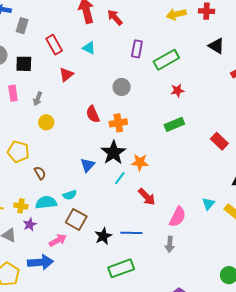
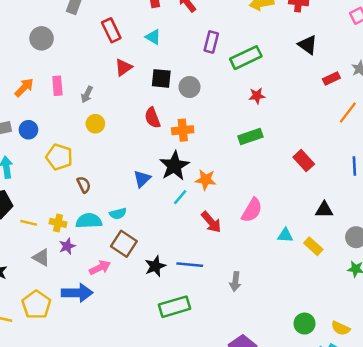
black square: (24, 64) -> (161, 78), moved
cyan triangle: (208, 204) -> (285, 235), turned 48
pink semicircle: (178, 217) -> (252, 210), moved

